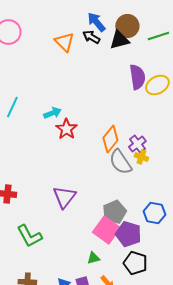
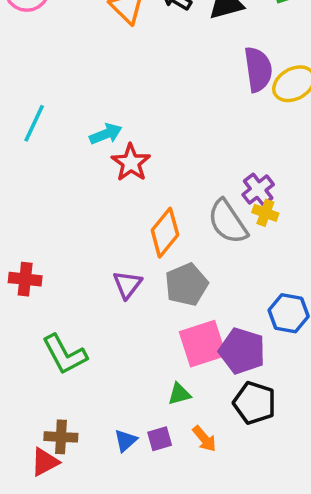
orange diamond: (110, 139) -> (165, 233), moved
purple triangle: (64, 197) -> (127, 285), size x0.7
gray pentagon: (114, 212) -> (186, 285), moved
pink square: (106, 230) -> (203, 344), turned 36

